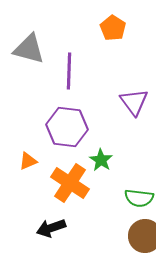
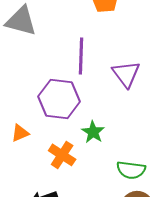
purple line: (69, 71) -> (81, 56), moved
orange cross: (70, 183) -> (62, 155), size x0.7

